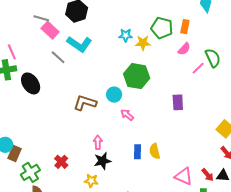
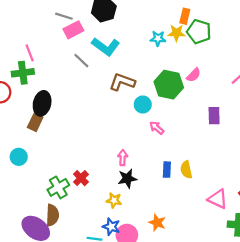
orange rectangle: (185, 27) -> (185, 16), moved
pink rectangle: (50, 30) -> (73, 30), turned -72
yellow star: (143, 43) -> (177, 33), moved
pink semicircle: (184, 49) -> (194, 75), moved
black ellipse: (31, 83) -> (42, 103), moved, turned 45
brown L-shape: (85, 103) -> (122, 82), moved
brown rectangle: (15, 154) -> (35, 122), moved
green cross: (30, 172) -> (58, 187), moved

